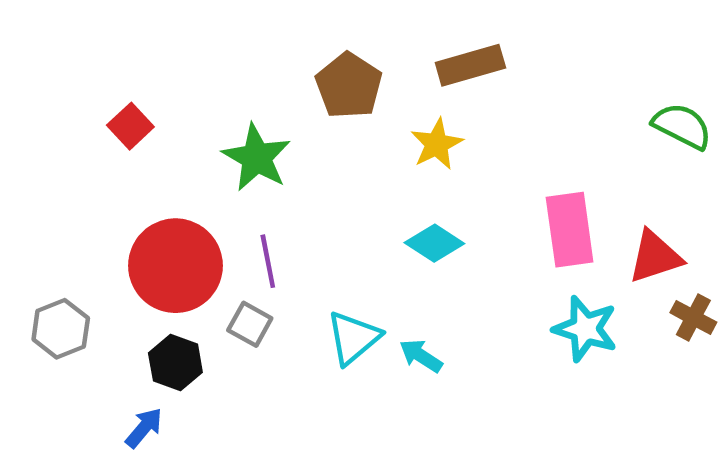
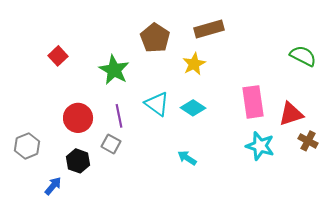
red circle: (175, 266) -> (78, 118), size x0.7
cyan triangle: (353, 338) -> (157, 104), moved, turned -44
blue arrow: (144, 428) -> (53, 186), moved

